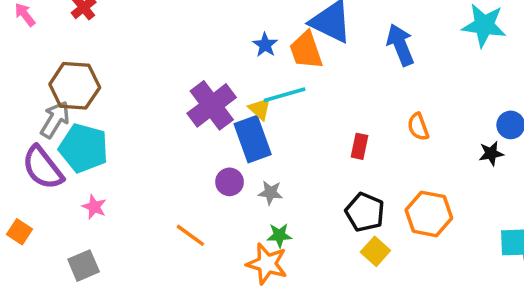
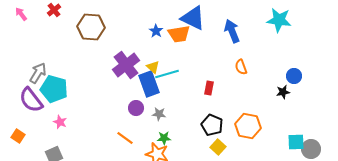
orange trapezoid: (306, 50) -> (179, 34), turned -80
brown hexagon: (75, 86) -> (91, 27), moved
cyan line: (285, 95) -> (167, 74), moved
orange semicircle: (418, 127) -> (241, 67), moved
orange line: (190, 235) -> (125, 138), moved

